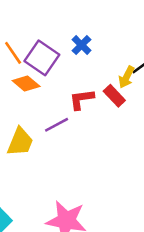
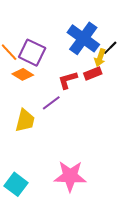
blue cross: (82, 45) -> (83, 38), moved, size x2.0
red rectangle: (114, 96) -> (93, 74), turned -60

